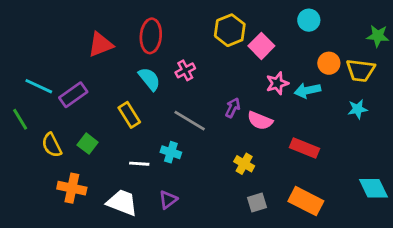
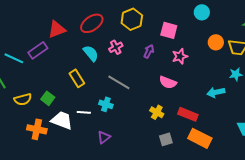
yellow hexagon: (230, 30) -> (132, 19), moved
red ellipse: (151, 36) -> (92, 23), turned 50
pink square: (261, 46) -> (169, 30), turned -30
cyan arrow: (307, 90) -> (216, 92), moved
purple rectangle: (73, 95) -> (38, 50), moved
purple arrow: (233, 108) -> (149, 51), moved
yellow semicircle: (52, 145) -> (23, 99), turned -78
red rectangle: (304, 148) -> (188, 114), moved
white trapezoid: (122, 202) -> (62, 120), moved

